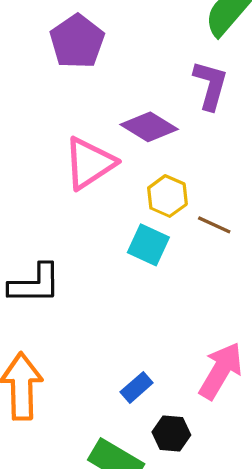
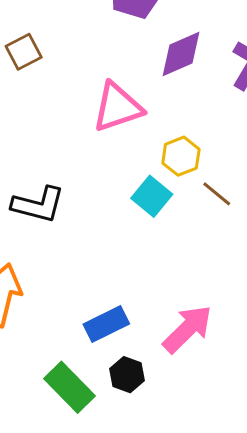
purple diamond: (149, 127) -> (181, 54), moved, turned -70
blue rectangle: (137, 387) -> (106, 324), size x1.4

